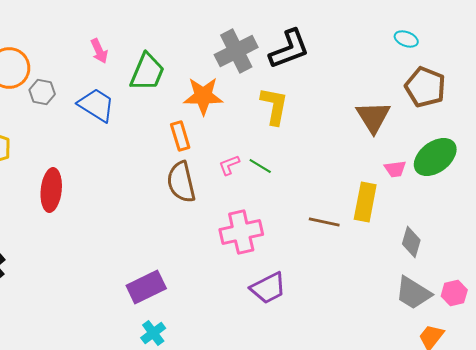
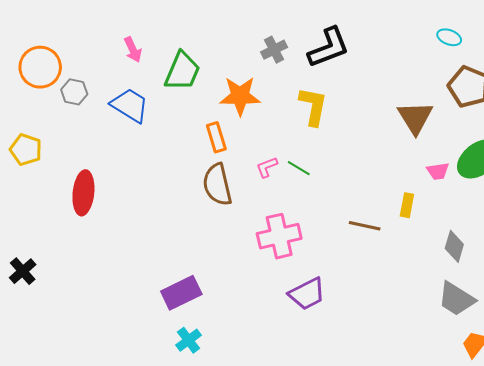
gray cross: (236, 51) -> (274, 50), size x0.6
yellow rectangle: (365, 202) -> (407, 205), size x0.6

